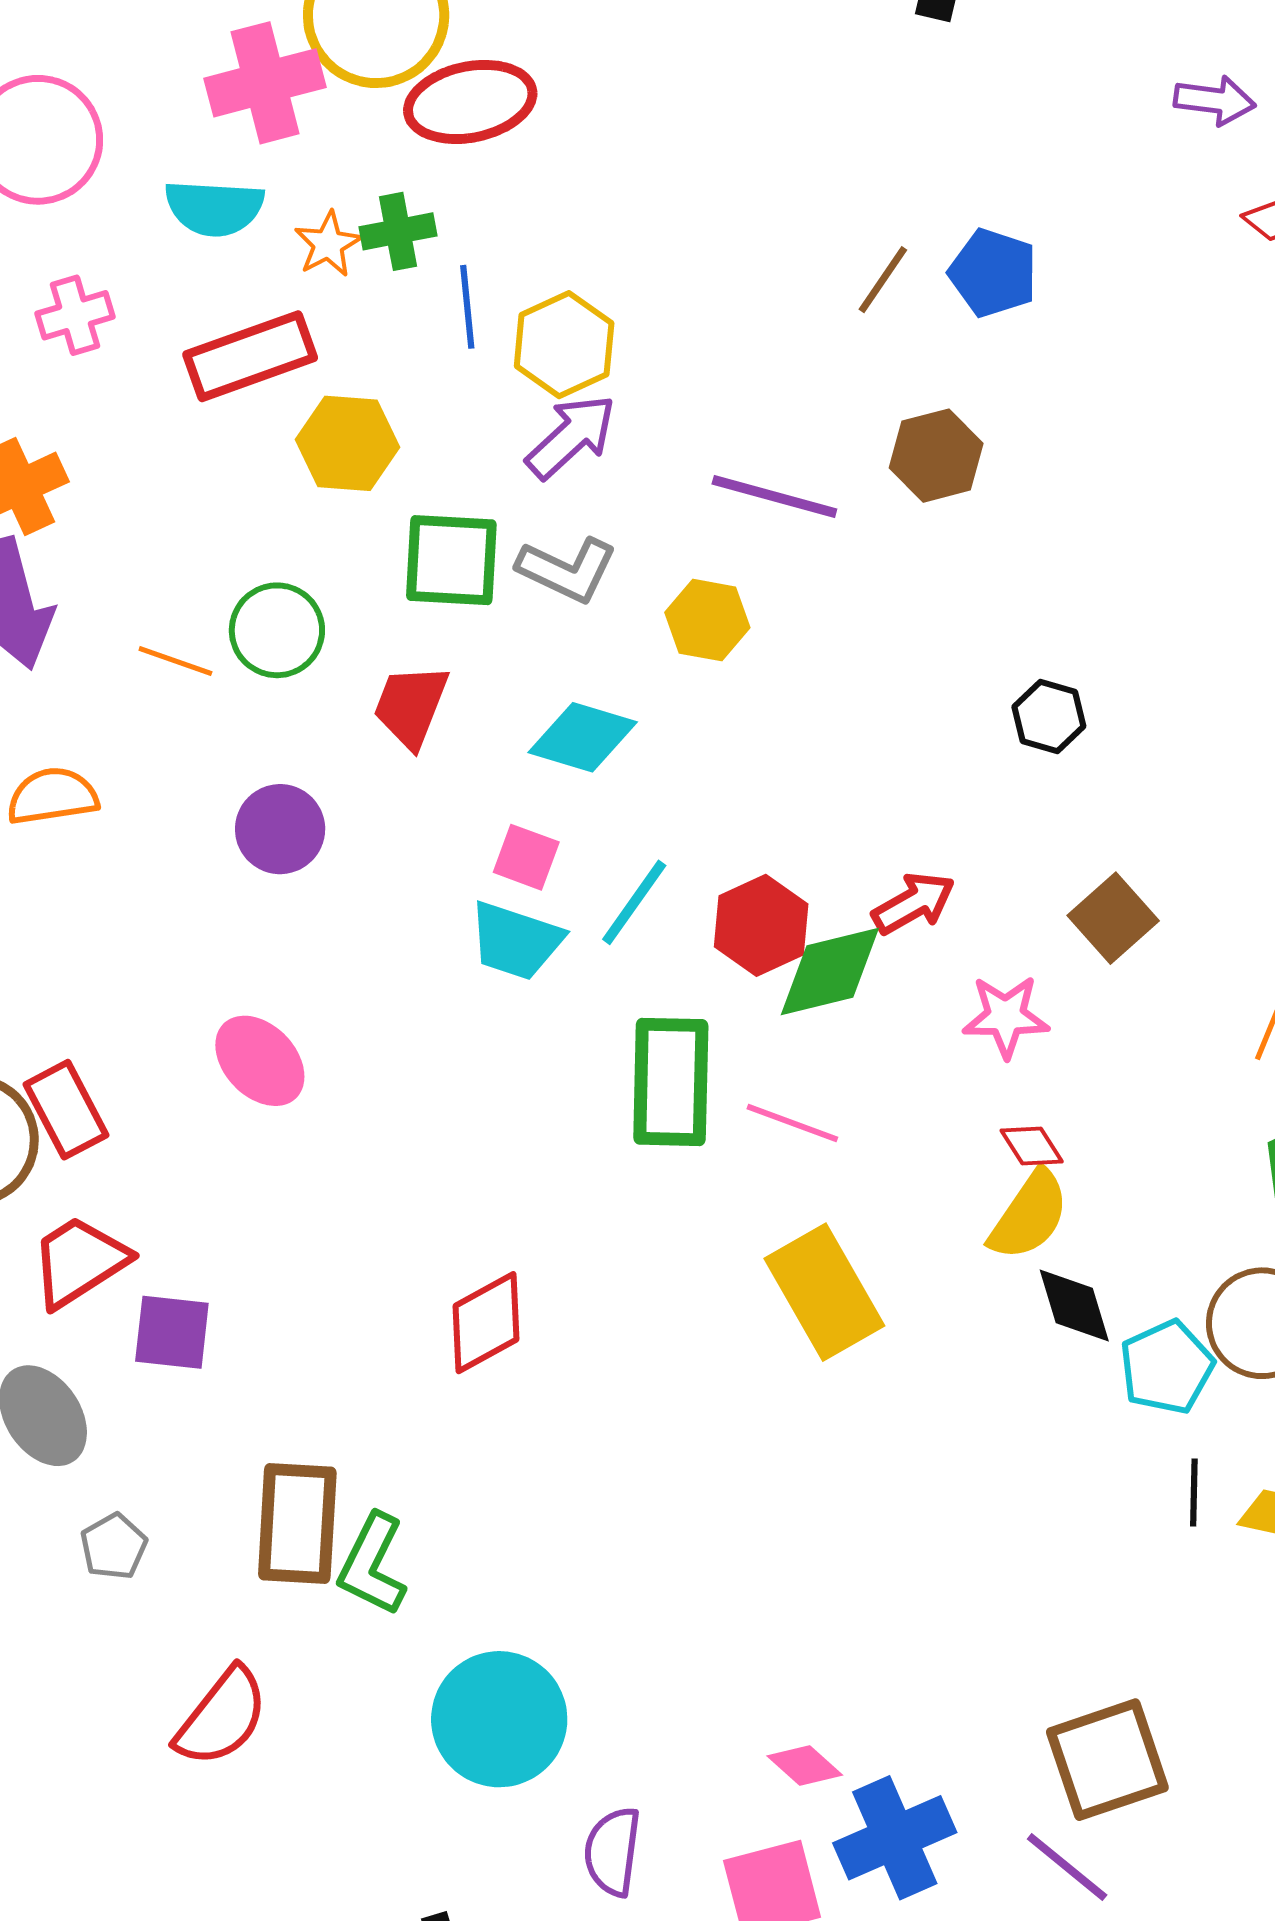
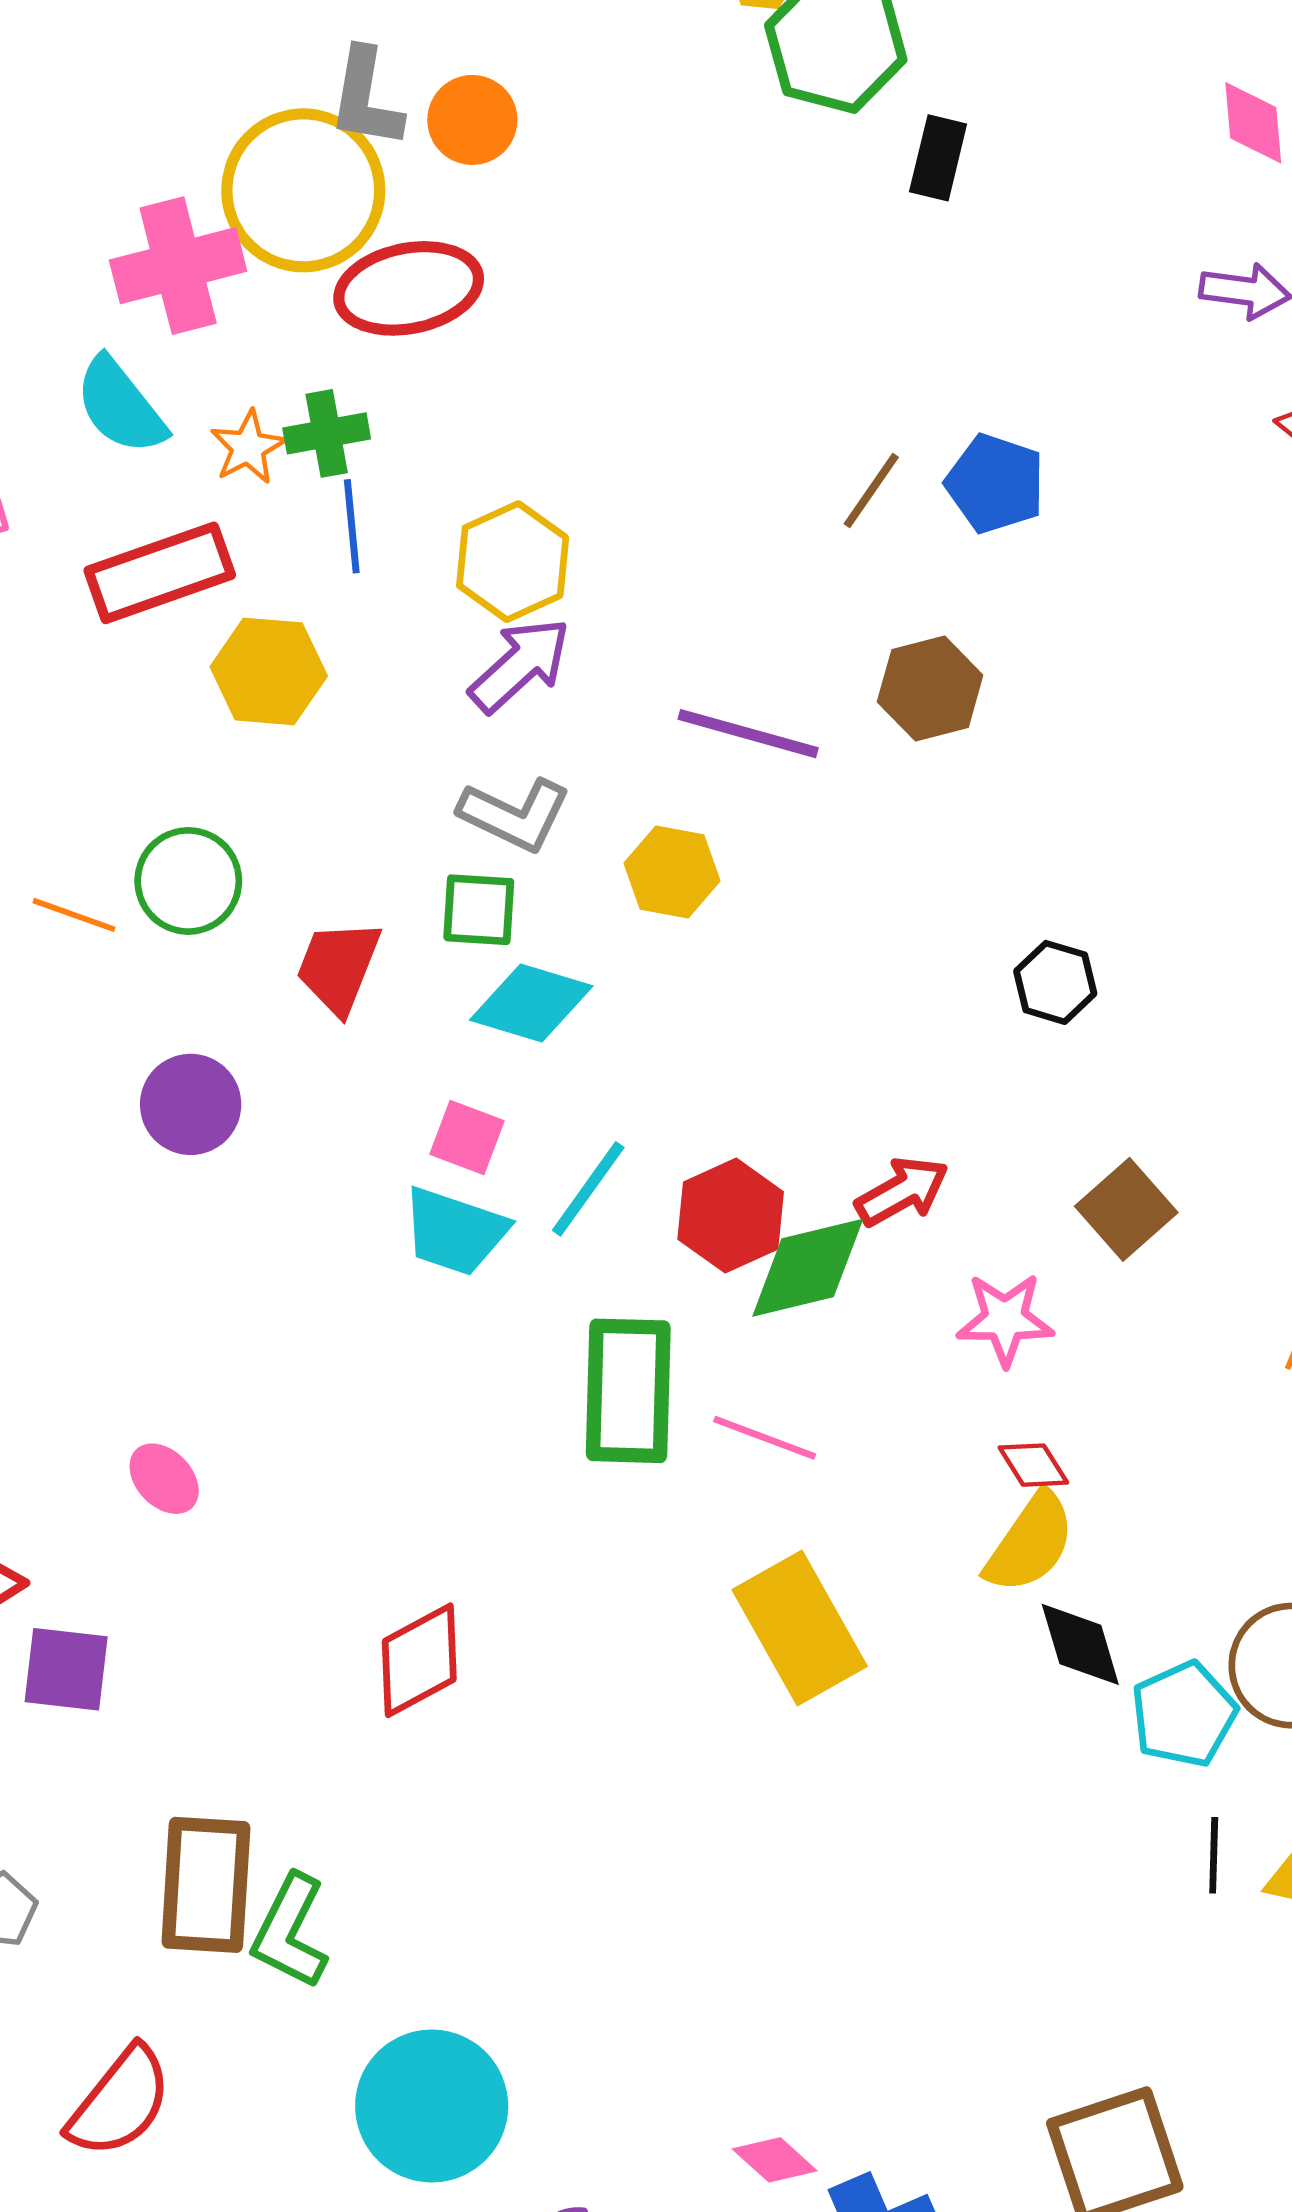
cyan semicircle: (214, 208) -> (120, 406), turned 48
blue line: (467, 307) -> (352, 526), moved
green square: (451, 560) -> (479, 910), moved, size x0.7
pink ellipse: (260, 1061) -> (164, 1479), moved, size x0.7

